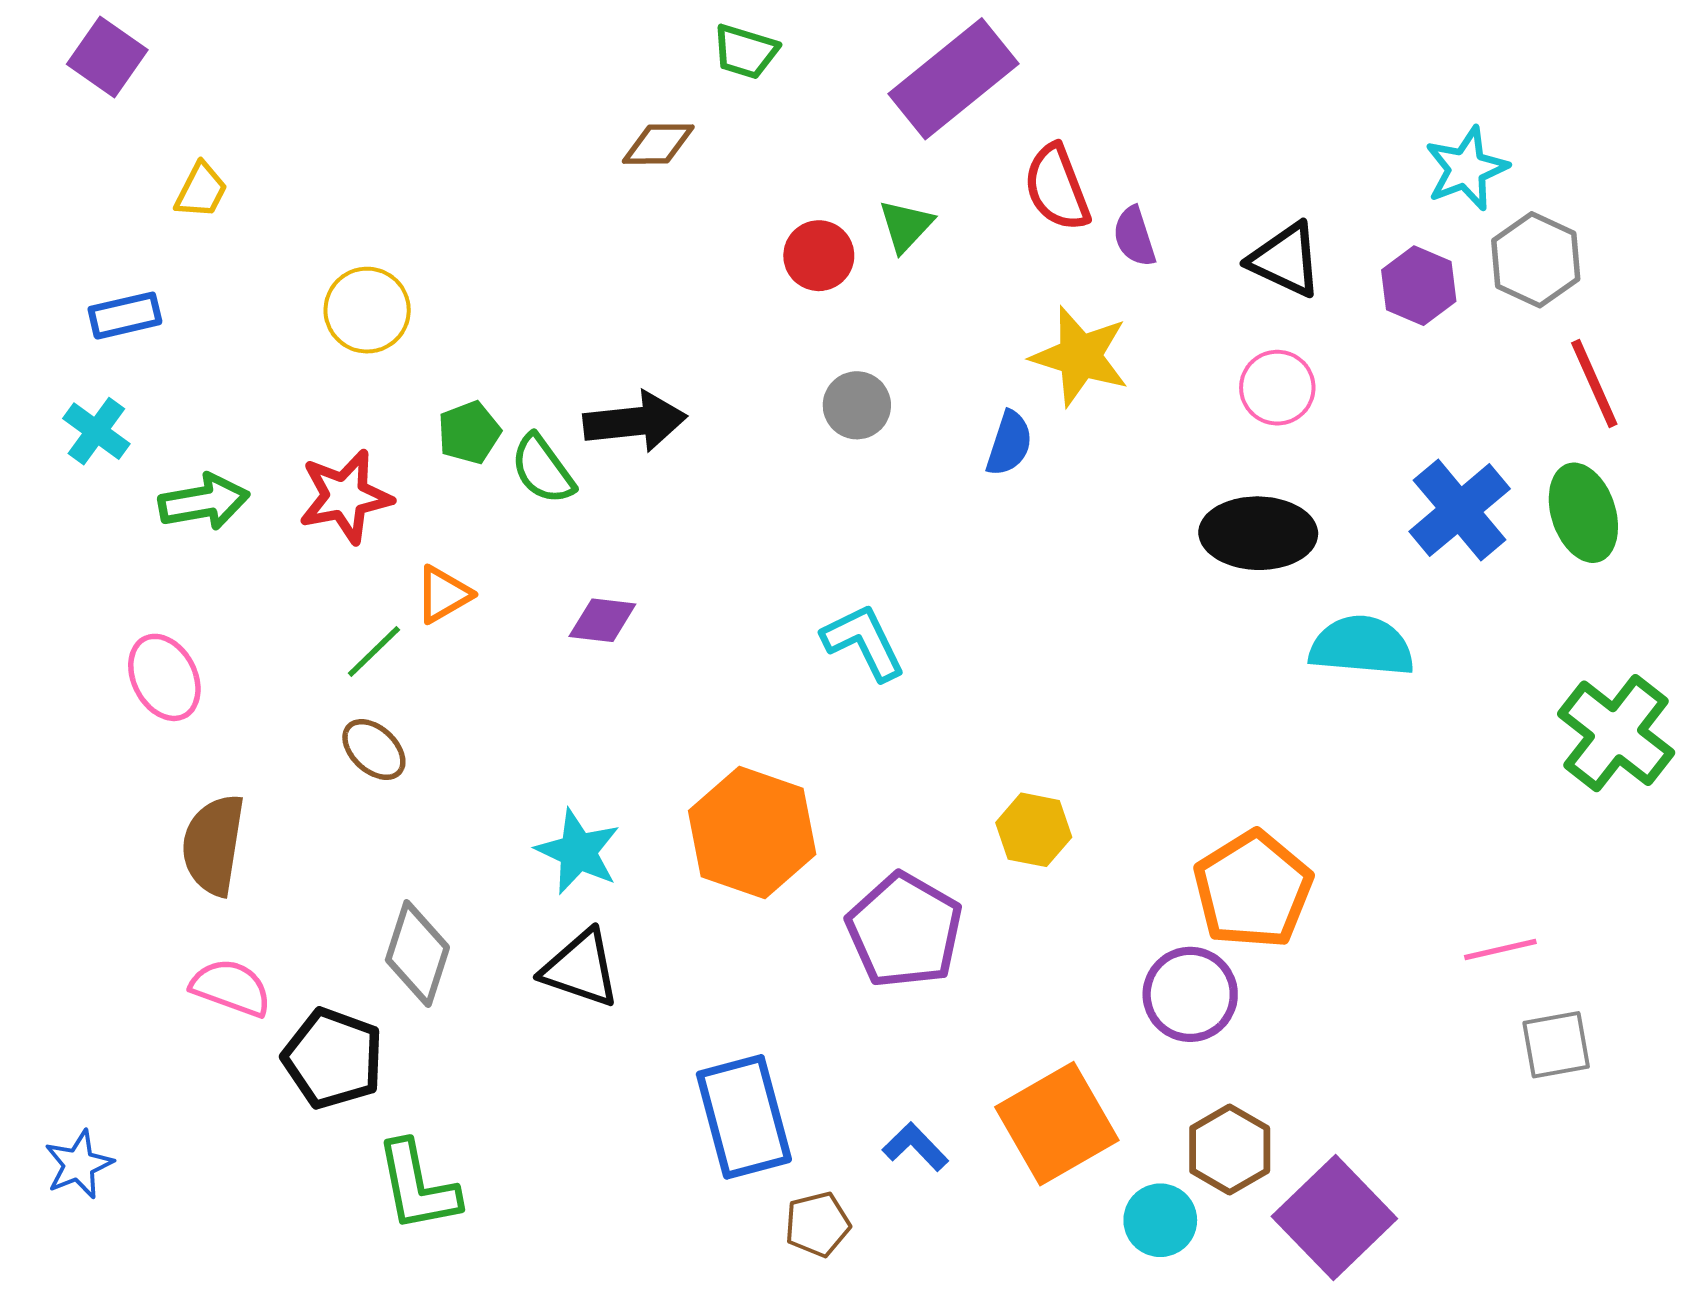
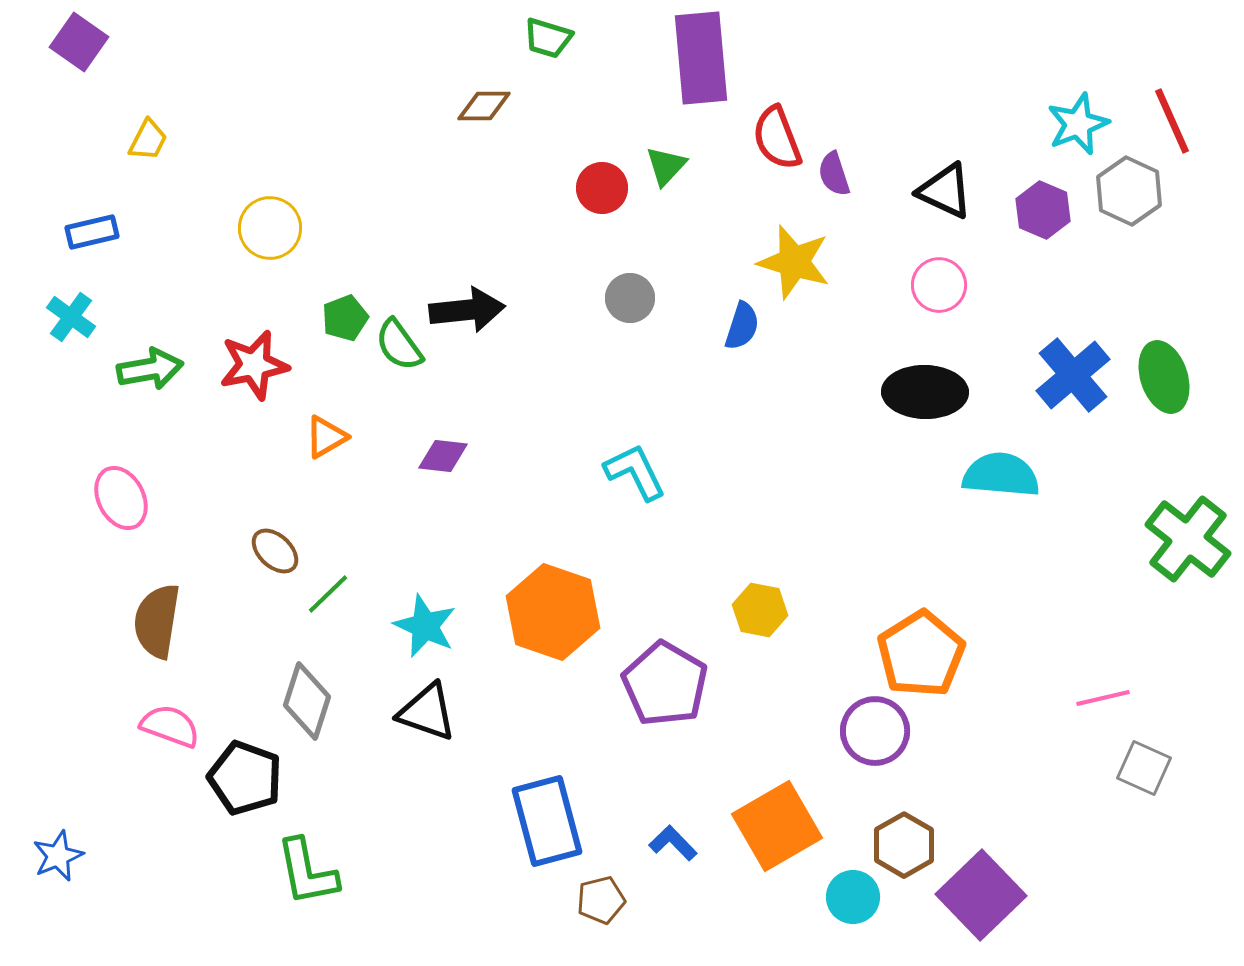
purple rectangle: (953, 79) -> (701, 58), turned -56
red line: (1594, 384) -> (1172, 121), moved
green line: (374, 652) -> (328, 594), moved
gray square: (1556, 1045) -> (1144, 768), turned 34

